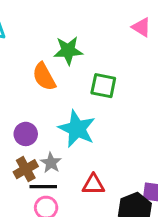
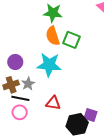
orange semicircle: (44, 77) -> (53, 36), moved
cyan star: (77, 129) -> (49, 65), turned -30

